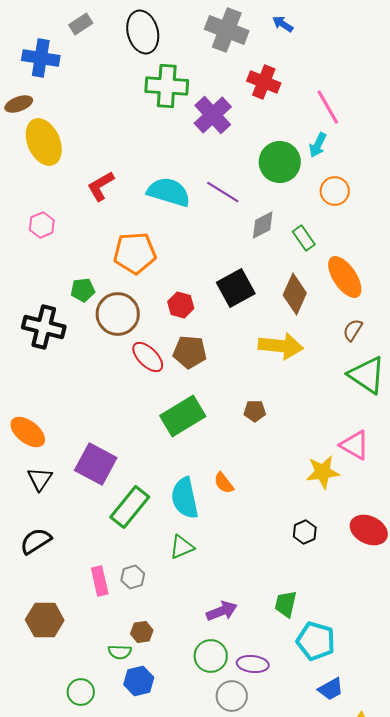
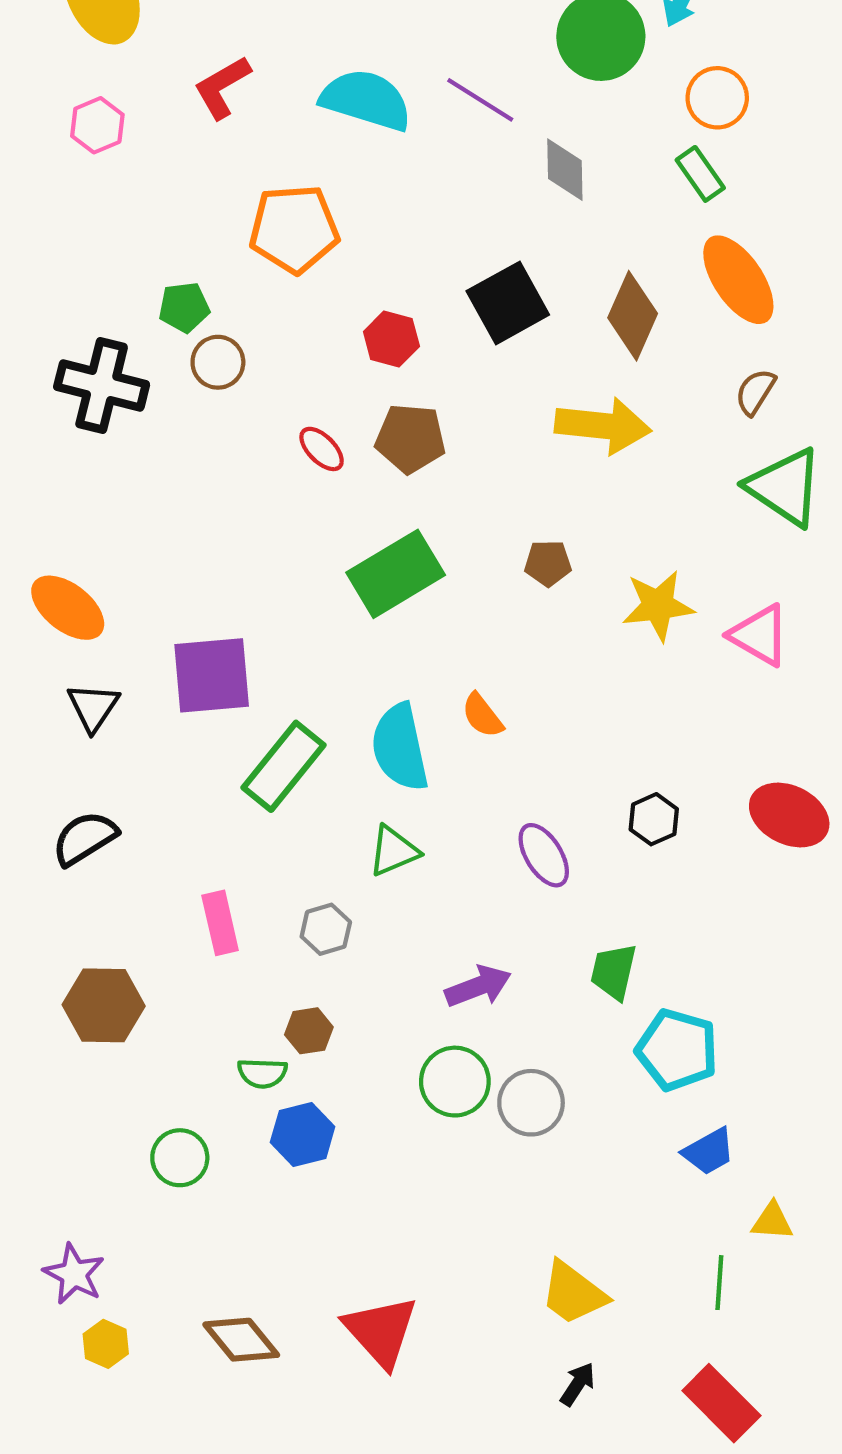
pink hexagon: (42, 225) -> (97, 125), moved
gray diamond: (263, 225) -> (565, 170), turned -64
green rectangle: (304, 238) -> (700, 174), moved
brown circle: (118, 314) -> (218, 362), moved, size x0.6
red ellipse: (148, 357) -> (322, 449), size x0.7
purple square: (96, 464) -> (212, 675), turned -33
yellow star: (323, 472) -> (658, 606), moved
gray hexagon: (133, 577) -> (326, 929), moved
purple ellipse: (253, 664) -> (544, 855), moved, turned 52
gray circle: (232, 696) -> (531, 1103), moved

